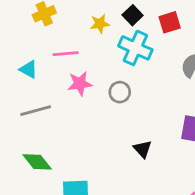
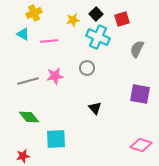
cyan triangle: (29, 69) -> (23, 34), moved
pink star: (80, 84) -> (55, 76), moved
black triangle: (143, 149) -> (95, 108), moved

